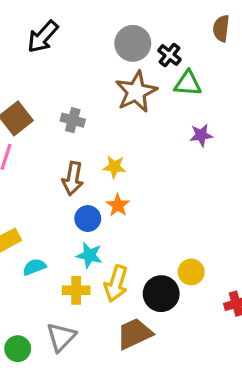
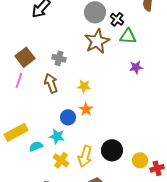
brown arrow: (73, 179) -> (51, 83), moved, turned 150
cyan star: (89, 255) -> (57, 136), moved
yellow circle: (191, 272) -> (140, 160), moved
yellow cross: (76, 290) -> (61, 160), turned 35
black circle: (161, 294) -> (112, 150), moved

